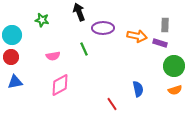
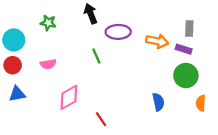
pink semicircle: (53, 56) -> (48, 64), moved
green circle: (174, 66) -> (186, 76), moved
orange semicircle: (175, 90) -> (201, 103), turned 112
red line: (112, 104) -> (101, 119), moved

